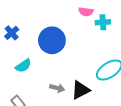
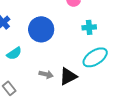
cyan cross: (103, 22) -> (89, 27), moved

